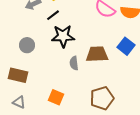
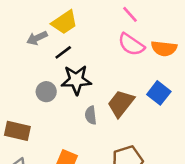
gray circle: (27, 45) -> (46, 92), moved
brown trapezoid: (97, 54) -> (121, 103), turned -50

